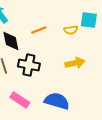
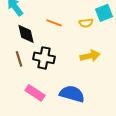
cyan square: (89, 20) -> (104, 13), turned -30
orange line: (39, 30) -> (54, 23), turned 42

